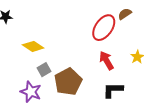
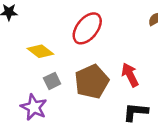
red ellipse: (104, 28) -> (87, 28), moved
brown pentagon: (68, 82) -> (92, 82), moved

